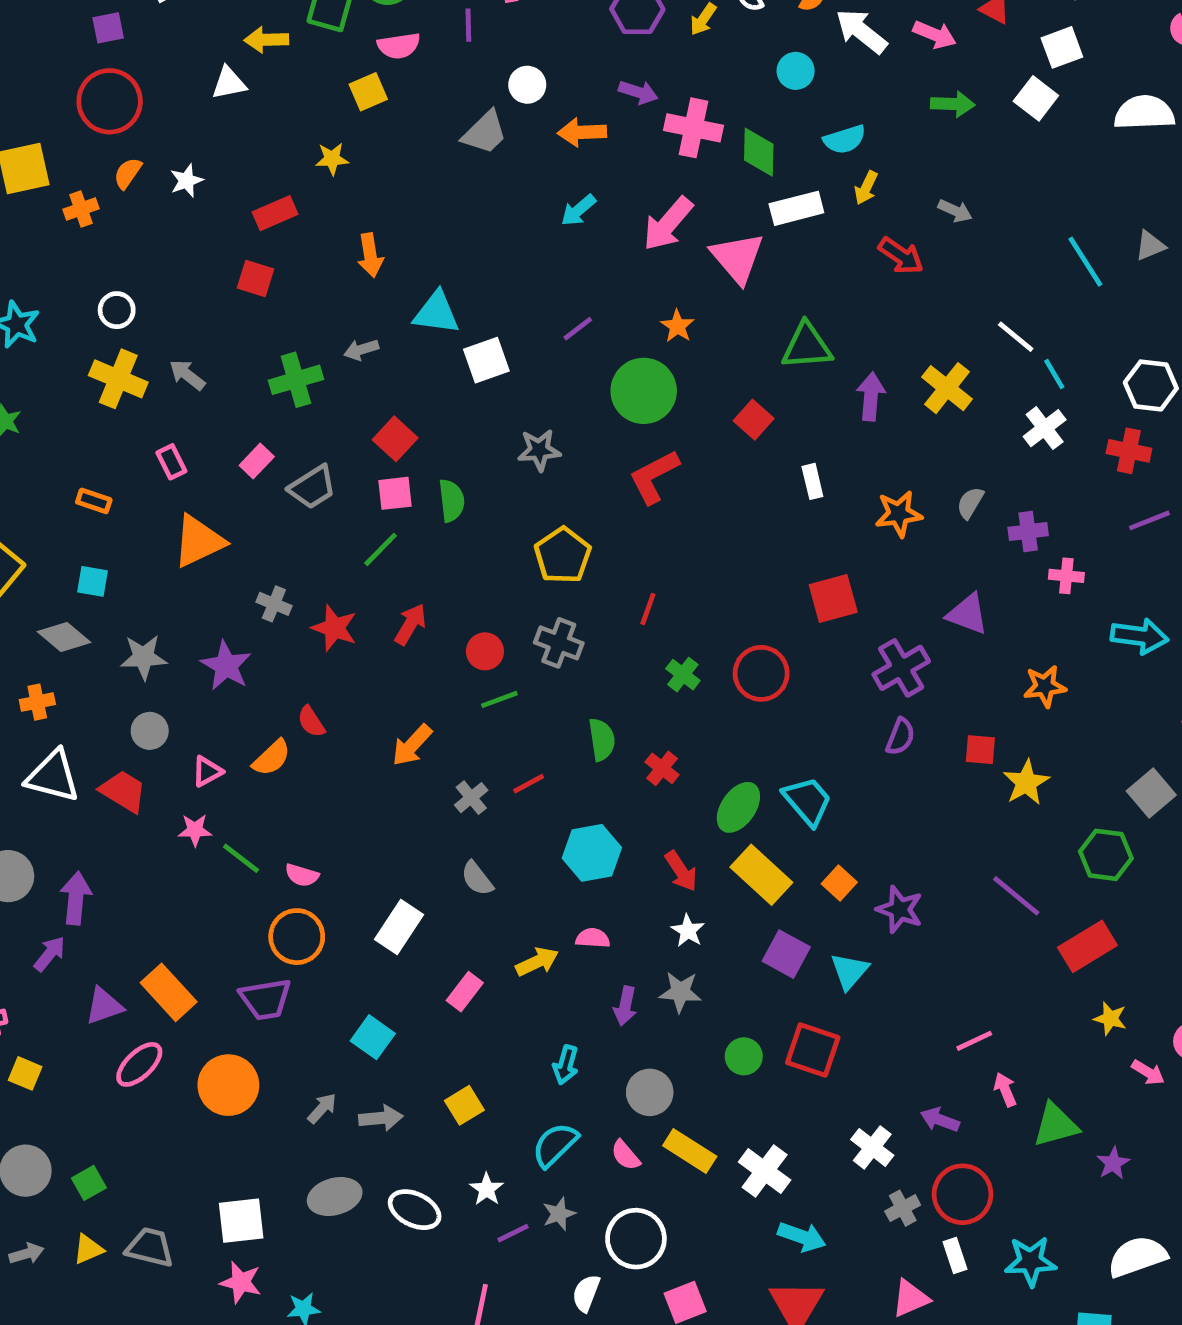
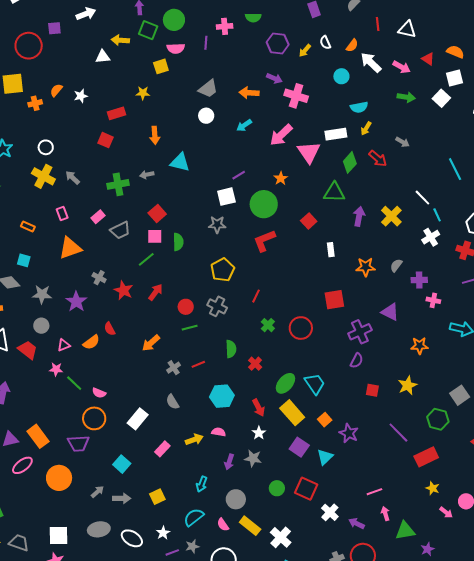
white circle: (527, 85) -> (206, 116), moved
red circle: (110, 101) -> (29, 46), moved
green diamond: (759, 152) -> (350, 162), moved, turned 35
white square: (486, 360) -> (226, 197), moved
red square: (980, 750) -> (372, 390), moved
white cross: (872, 1147) -> (330, 512), moved

